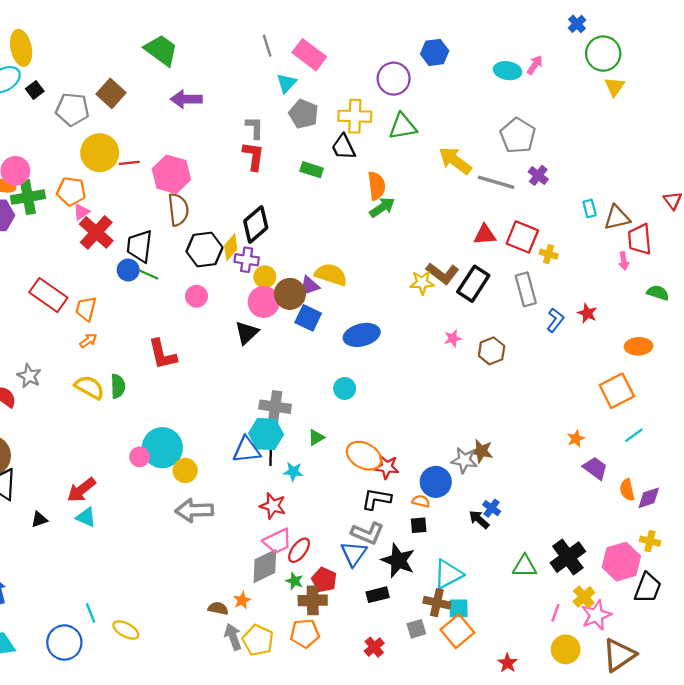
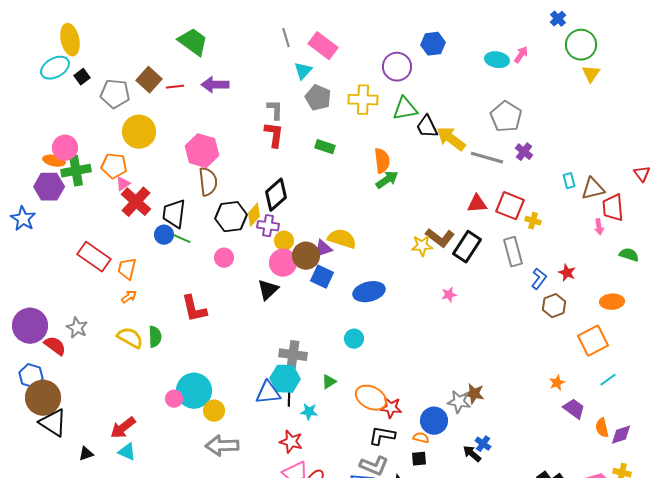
black trapezoid: (343, 147) -> (427, 127), moved
red line: (129, 163) -> (175, 87), moved
brown hexagon: (492, 351) -> (554, 306), moved

